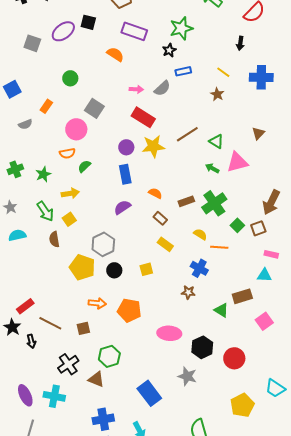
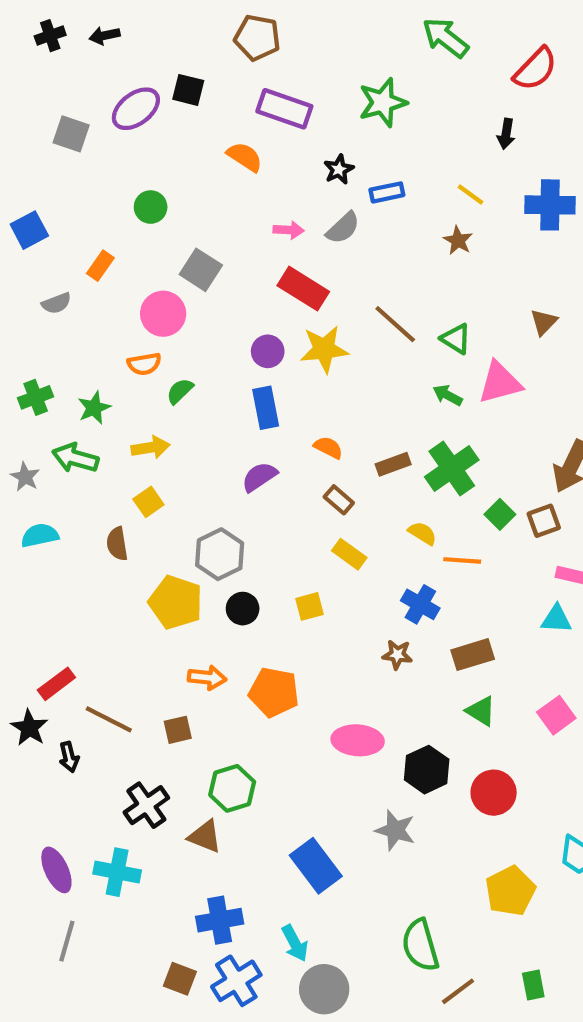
black star: (169, 50) -> (339, 169), moved
brown line: (187, 134) -> (395, 324), turned 75
green arrow: (45, 211) -> (75, 458), moved, turned 140
brown rectangle: (242, 296) -> (473, 655), moved
green triangle: (221, 310) -> (481, 711), moved

